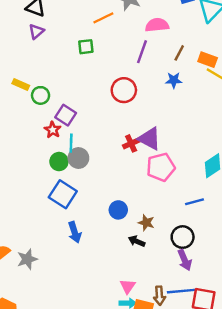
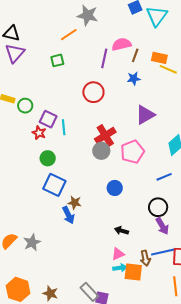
pink semicircle: (157, 25) -> (121, 44), moved
purple triangle: (36, 31) -> (15, 53), size x1.5
purple triangle: (149, 139) -> (145, 115), moved, turned -50
cyan line: (71, 143) -> (64, 127), moved
red cross: (131, 143) -> (105, 135), size x1.5
gray circle: (78, 158) -> (101, 151), moved
blue circle: (118, 210) -> (115, 188), moved
brown star: (146, 223) -> (75, 203), moved
black arrow: (137, 241) -> (121, 231), moved
pink triangle: (128, 286) -> (118, 254), turned 40

